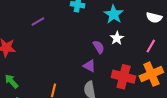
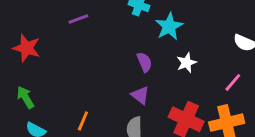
cyan star: (114, 14) -> (169, 26), moved
purple semicircle: (99, 47) -> (144, 62), moved

